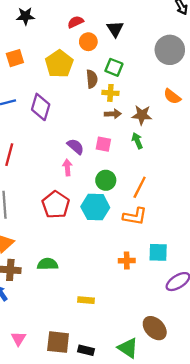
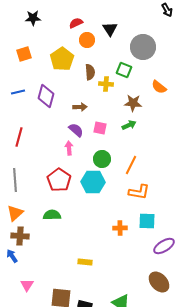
gray circle: (170, 50) -> (143, 47), moved
green square: (114, 67) -> (124, 70), moved
brown arrow: (113, 114) -> (80, 107), moved
green arrow: (137, 141) -> (129, 125), turned 88
orange L-shape: (135, 216) -> (139, 192), moved
green semicircle: (48, 264) -> (52, 215), moved
brown ellipse: (155, 328) -> (159, 282), moved
pink triangle: (18, 339) -> (27, 285), moved

